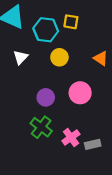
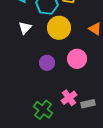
yellow circle: (59, 57) -> (59, 28), size x1.5
green cross: (41, 127) -> (43, 110), moved

